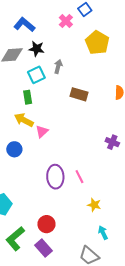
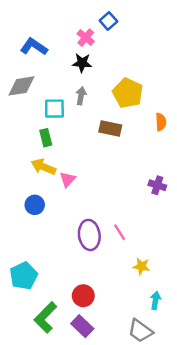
yellow pentagon: (97, 43) -> (128, 93), moved
black star: (37, 49) -> (82, 63), moved
cyan square: (36, 75) -> (54, 109), turned 30
cyan arrow: (103, 233) -> (155, 300), turned 40

